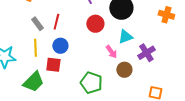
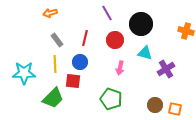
red line: (56, 22) -> (85, 38), moved
cyan triangle: (125, 37) -> (145, 53), turned 35
pink arrow: (111, 52) -> (120, 68), moved, turned 48
brown circle: (124, 70) -> (155, 105), moved

